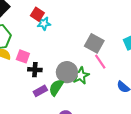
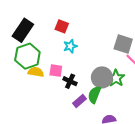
cyan star: (44, 24) -> (70, 46), moved
black cross: (35, 70) -> (70, 81), turned 32

